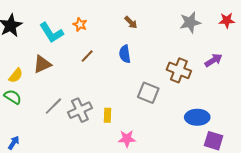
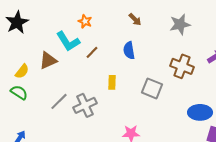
gray star: (190, 22) -> (180, 24), moved
cyan L-shape: (51, 33) -> (68, 41), moved
yellow rectangle: (108, 115) -> (112, 82), moved

